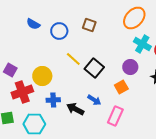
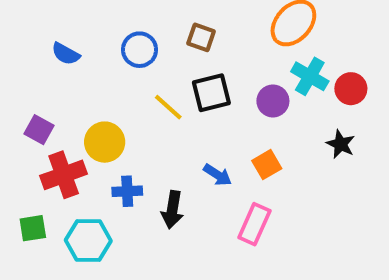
blue semicircle: (33, 24) -> (66, 54), moved
purple circle: (130, 67) -> (273, 101), moved
black square: (94, 68) -> (211, 93), moved, turned 36
blue arrow: (94, 100) -> (218, 175), moved
black arrow: (75, 109) -> (172, 210), turned -108

